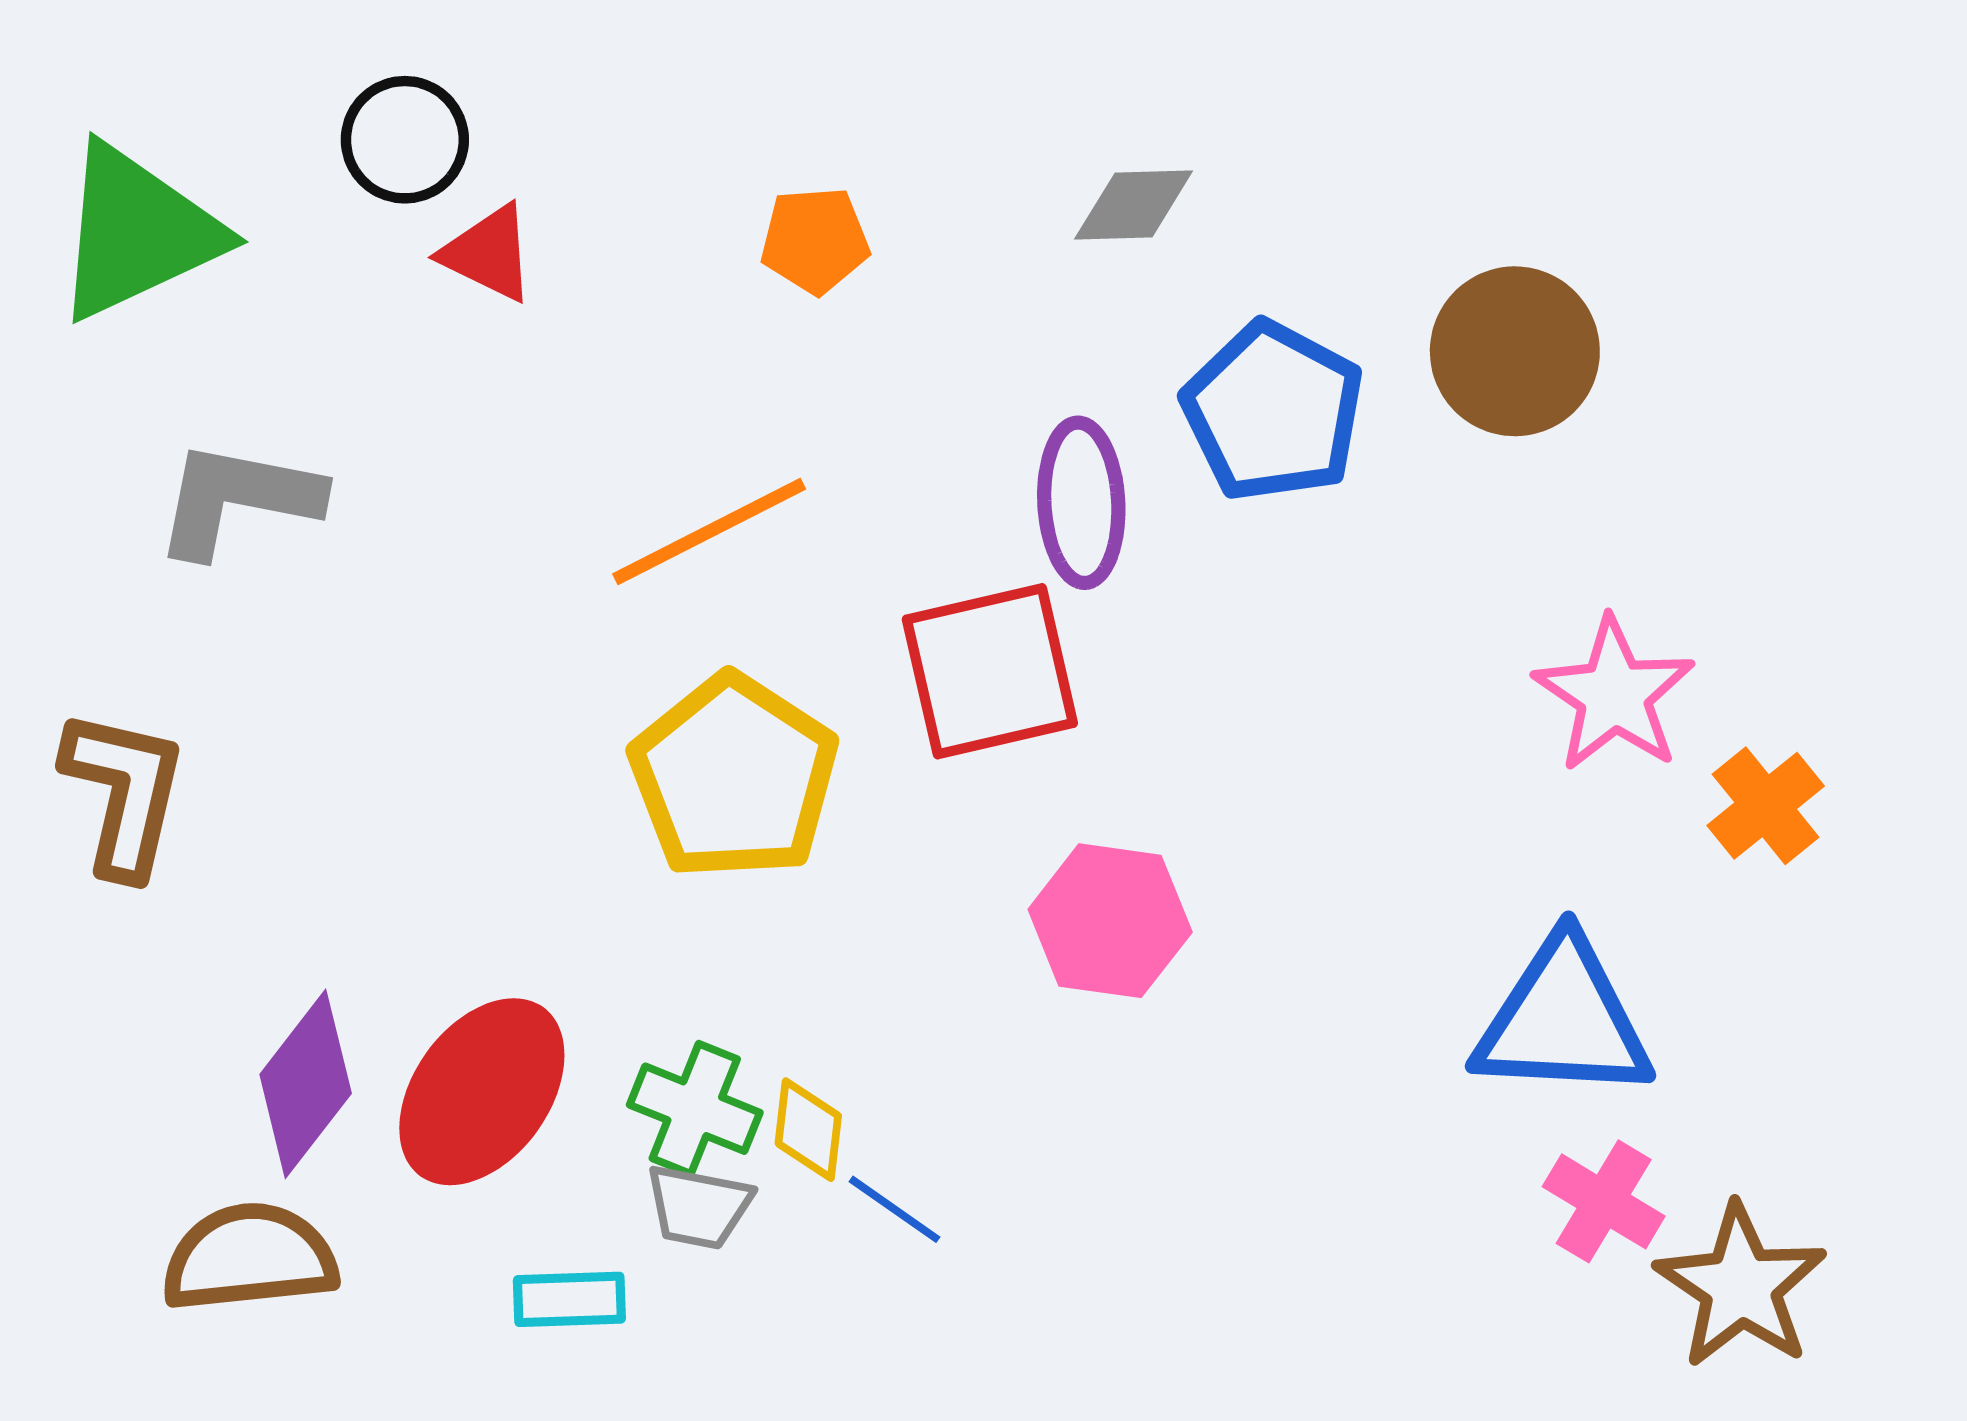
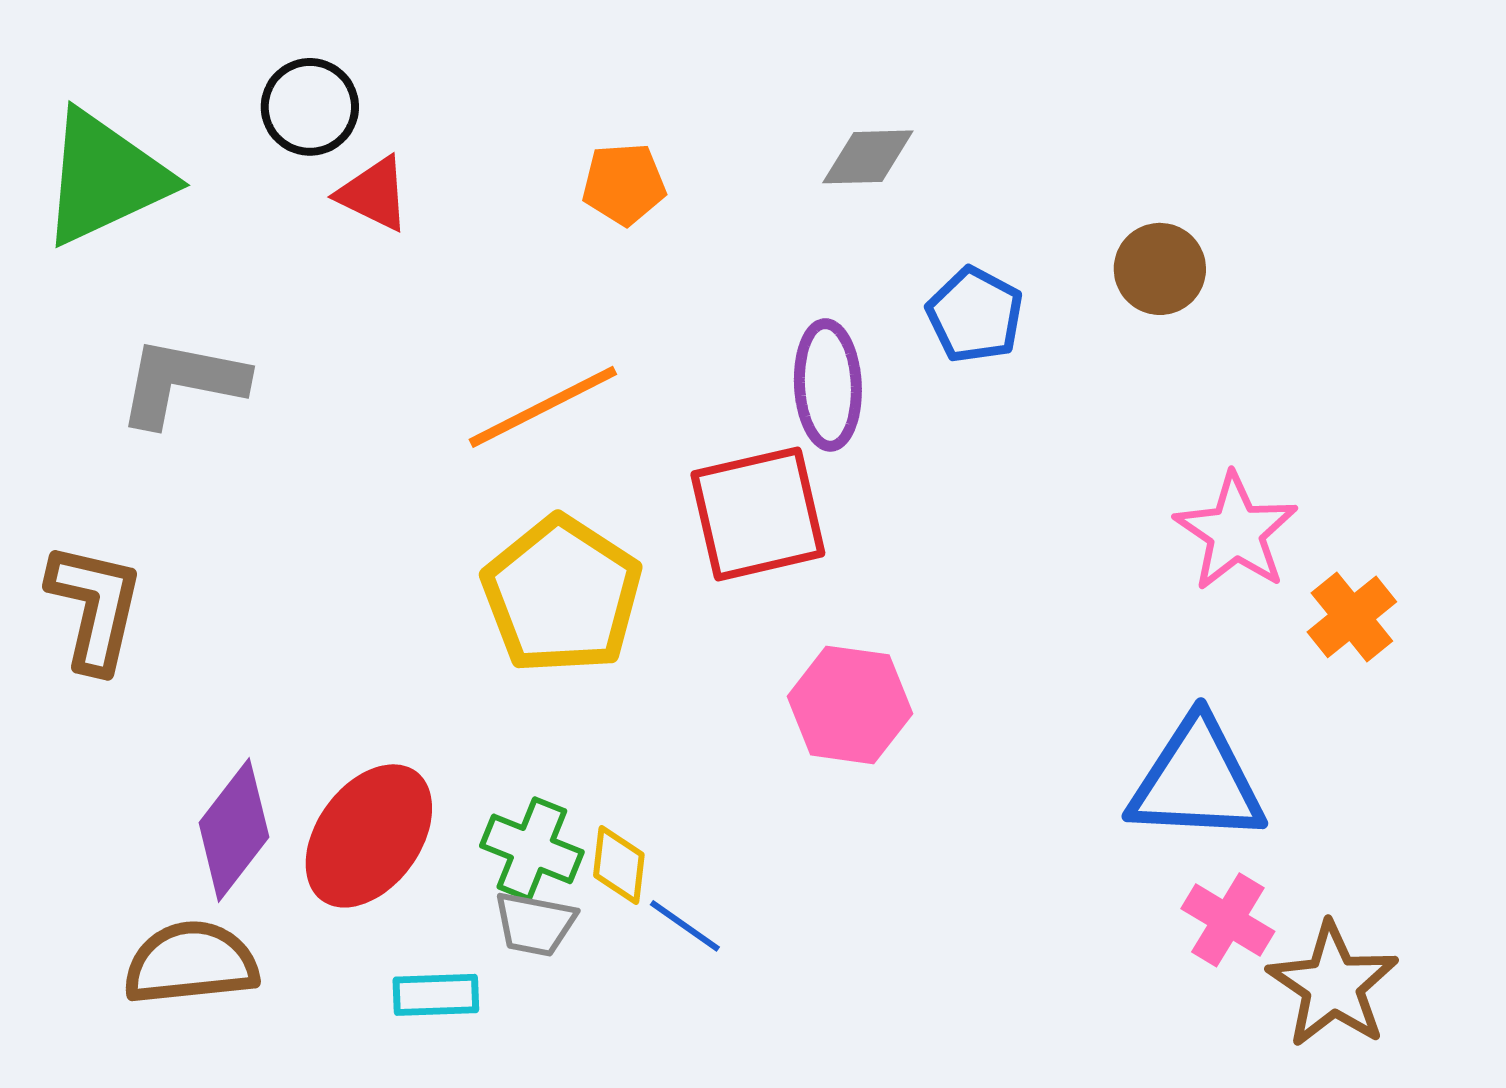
brown circle: (1515, 351) -> (1160, 269), size x0.7
blue pentagon: (1273, 411) -> (975, 315), size x0.7

